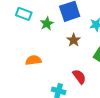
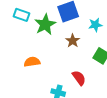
green star: (47, 24) -> (45, 24), size x1.5

